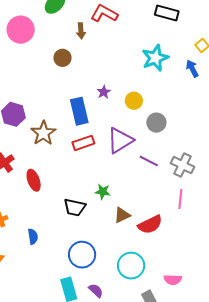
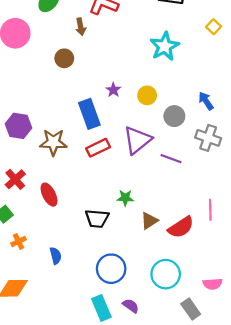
blue arrow: (192, 68) -> (206, 101), moved
brown star: (43, 133) -> (53, 142), turned -30
gray cross: (183, 165) -> (208, 138), moved
pink line: (180, 199) -> (210, 210), moved

